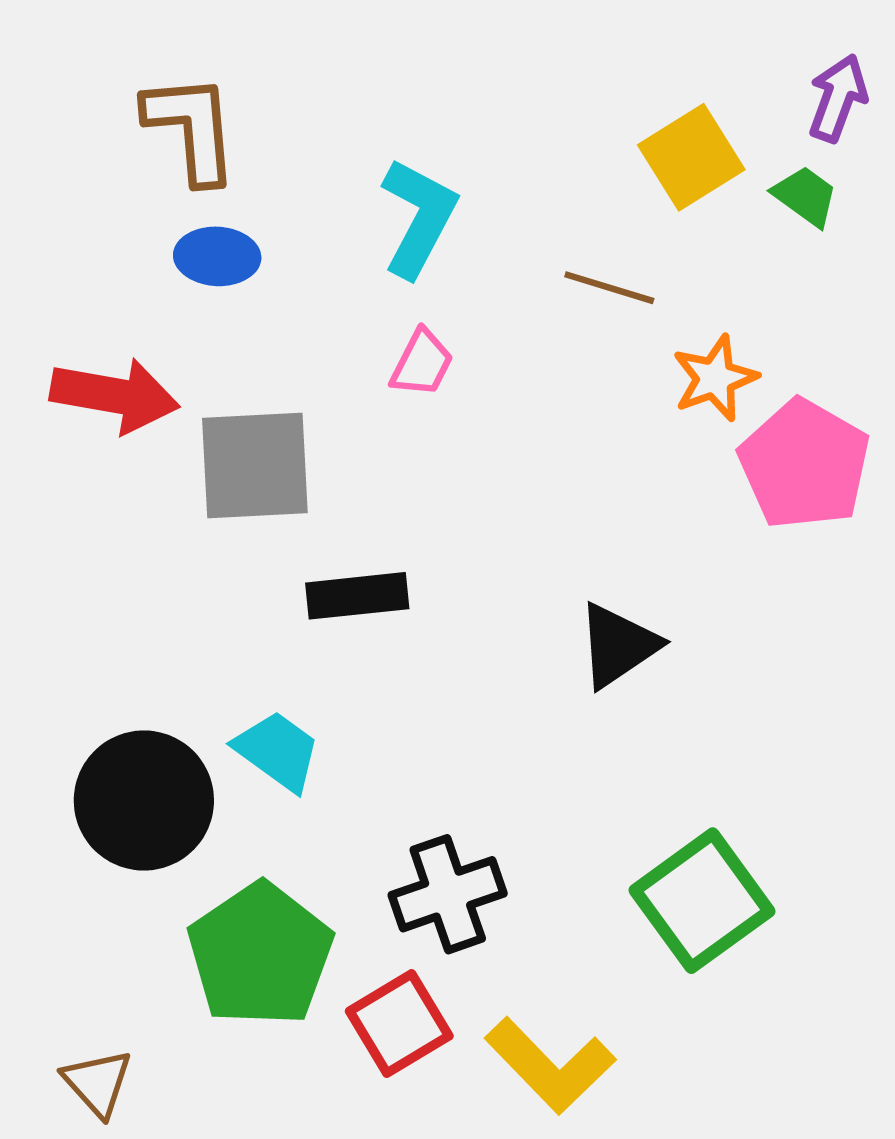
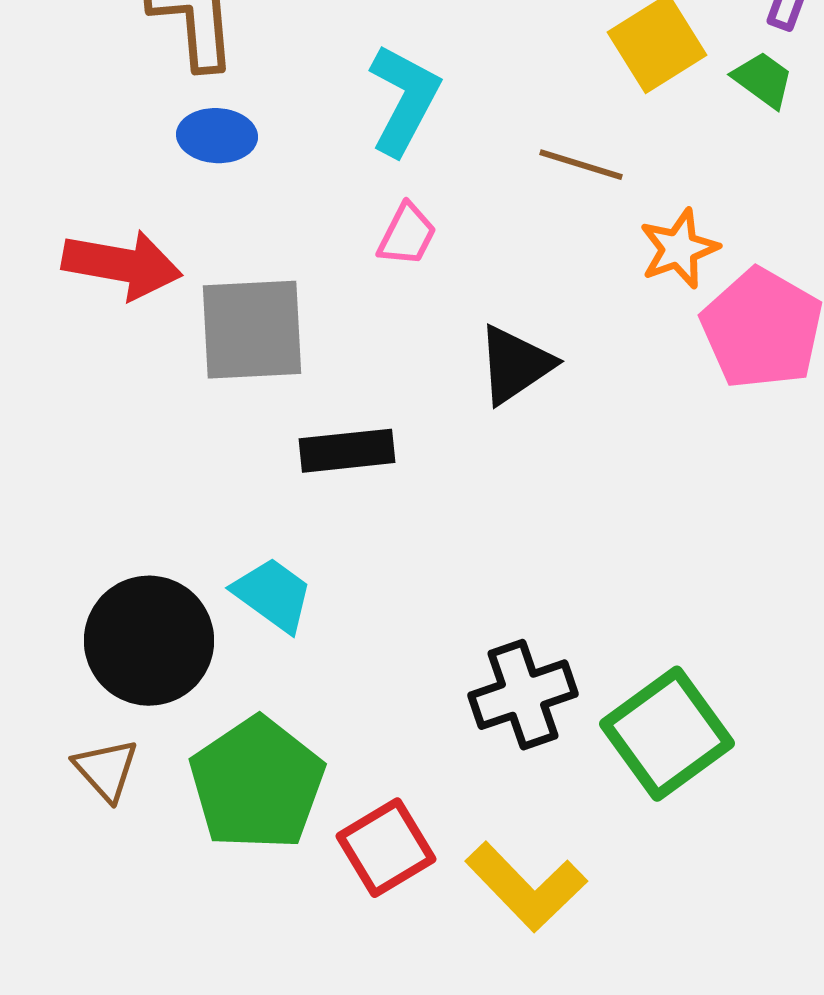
black triangle: (618, 645) -> (515, 365), moved
black cross: (448, 894) -> (523, 695), moved
brown triangle: (98, 1083) -> (106, 770), moved

